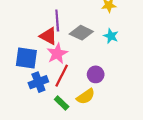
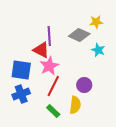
gray diamond: (81, 33) -> (79, 35), moved
blue cross: (38, 82) -> (21, 94), moved
yellow semicircle: (86, 96) -> (75, 105), turned -48

